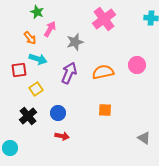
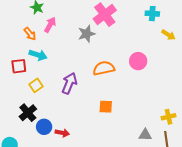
gray star: (75, 42) -> (87, 34), moved
purple arrow: (69, 73) -> (69, 83), moved
blue circle: (58, 113) -> (44, 127), moved
gray triangle: (144, 138) -> (145, 135), turned -32

